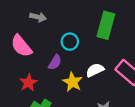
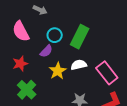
green rectangle: (106, 25) -> (80, 37), moved
cyan circle: (70, 42) -> (55, 35), moved

